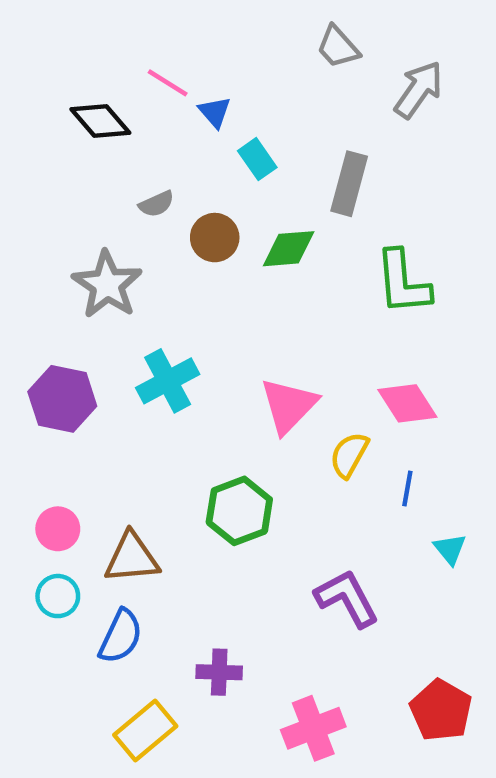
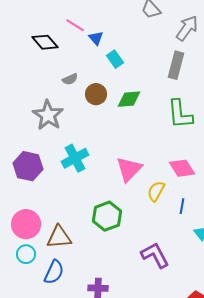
gray rectangle: (349, 184) -> (176, 65), moved
pink circle: (58, 529) -> (26, 224), size x1.5

